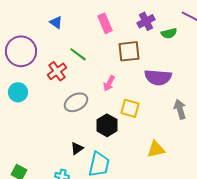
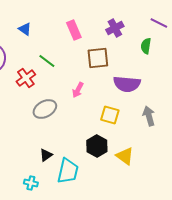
green semicircle: (169, 33) -> (146, 46), moved, turned 112
yellow square: (130, 108) -> (110, 115), moved
black hexagon: (107, 125) -> (97, 146), moved
yellow triangle: (156, 149) -> (125, 156), turned 48

